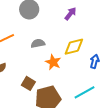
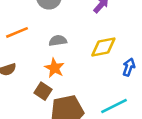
orange star: (53, 62) -> (54, 68), moved

